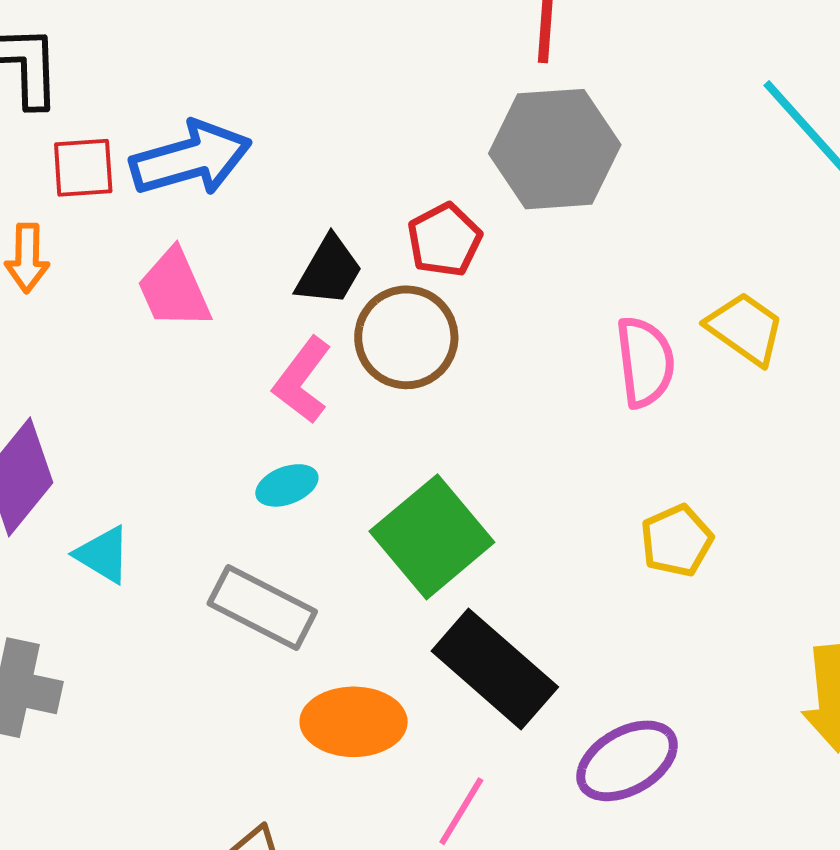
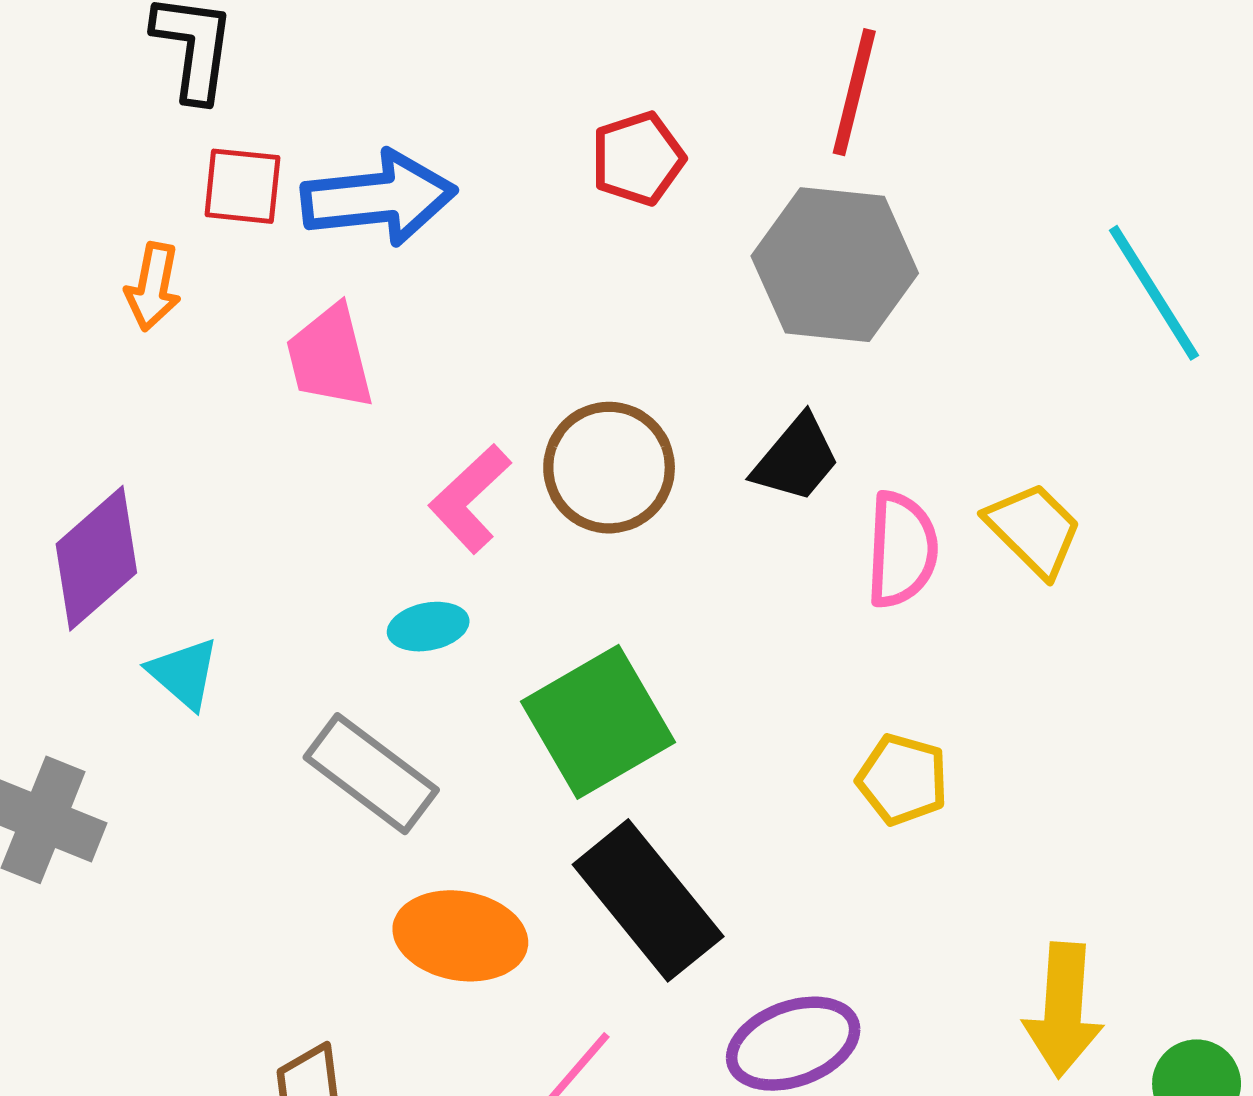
red pentagon: (444, 240) -> (638, 159), moved
black trapezoid: (329, 271) -> (796, 459), moved
yellow pentagon: (677, 541) -> (903, 779), turned 30

